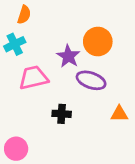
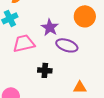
orange circle: (98, 42) -> (85, 16), moved
orange triangle: (119, 114) -> (80, 87), moved

